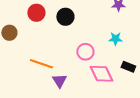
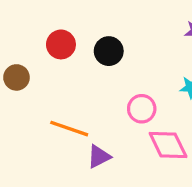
purple triangle: (59, 81) -> (99, 157), turned 35

